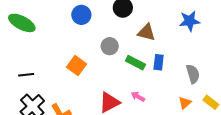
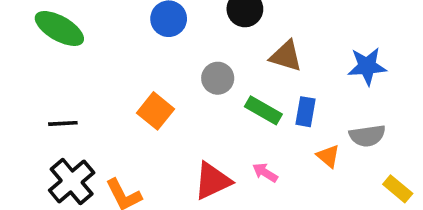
blue star: (190, 21) -> (367, 66), moved
gray semicircle: (193, 74) -> (367, 136), turned 96
orange triangle: (185, 103) -> (328, 156), moved, turned -40

